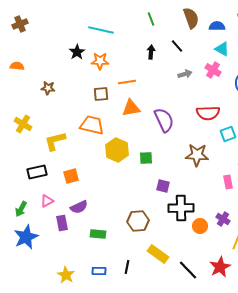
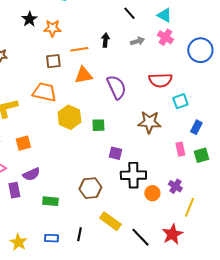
cyan triangle: (222, 49) -> (164, 15), moved
black arrow: (151, 52) -> (105, 40), moved

